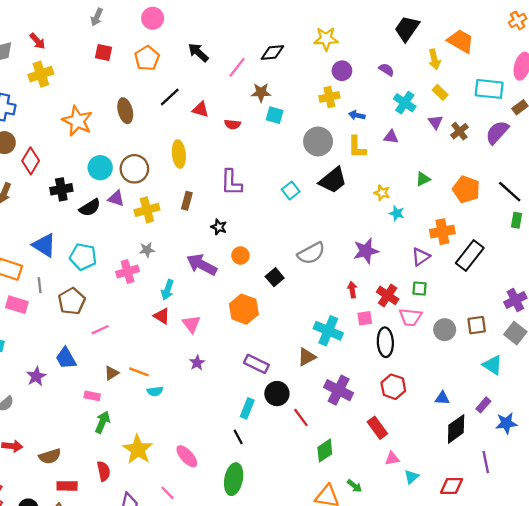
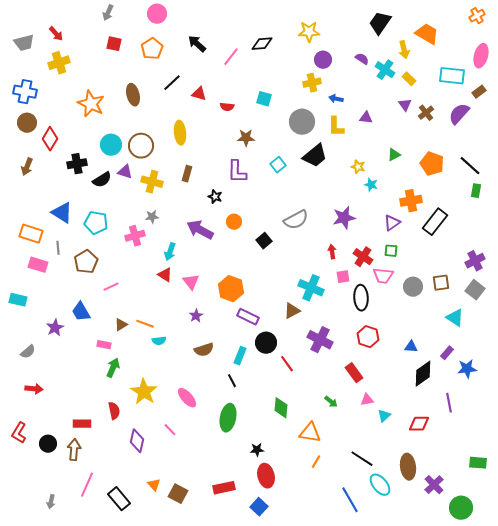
brown star: (261, 92) -> (246, 138), moved
cyan cross: (405, 103) -> (385, 70), moved
purple L-shape: (231, 183) -> (237, 172), moved
yellow cross: (147, 210) -> (152, 182), turned 30
orange hexagon: (244, 309) -> (231, 289), moved
green diamond: (325, 451) -> (281, 408), moved, turned -50
brown semicircle: (50, 456) -> (204, 350), moved
green arrow: (355, 486) -> (331, 402), moved

